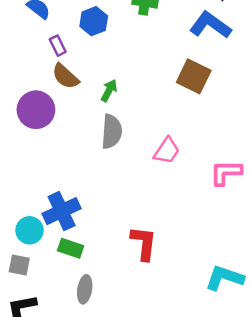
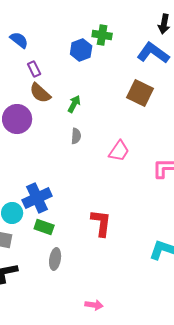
blue hexagon: (94, 21) -> (81, 50), moved
gray semicircle: (112, 132) -> (76, 136), size x0.6

